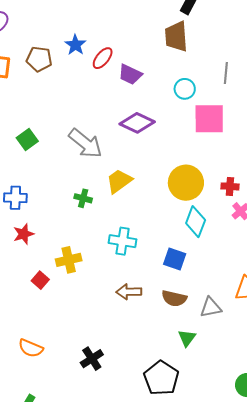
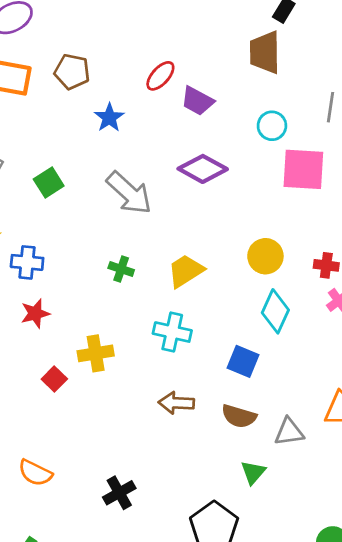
blue star: (75, 45) -> (109, 118), moved
yellow trapezoid: (119, 181) -> (186, 271), moved
yellow circle: (186, 183) -> (265, 256), size x0.7

